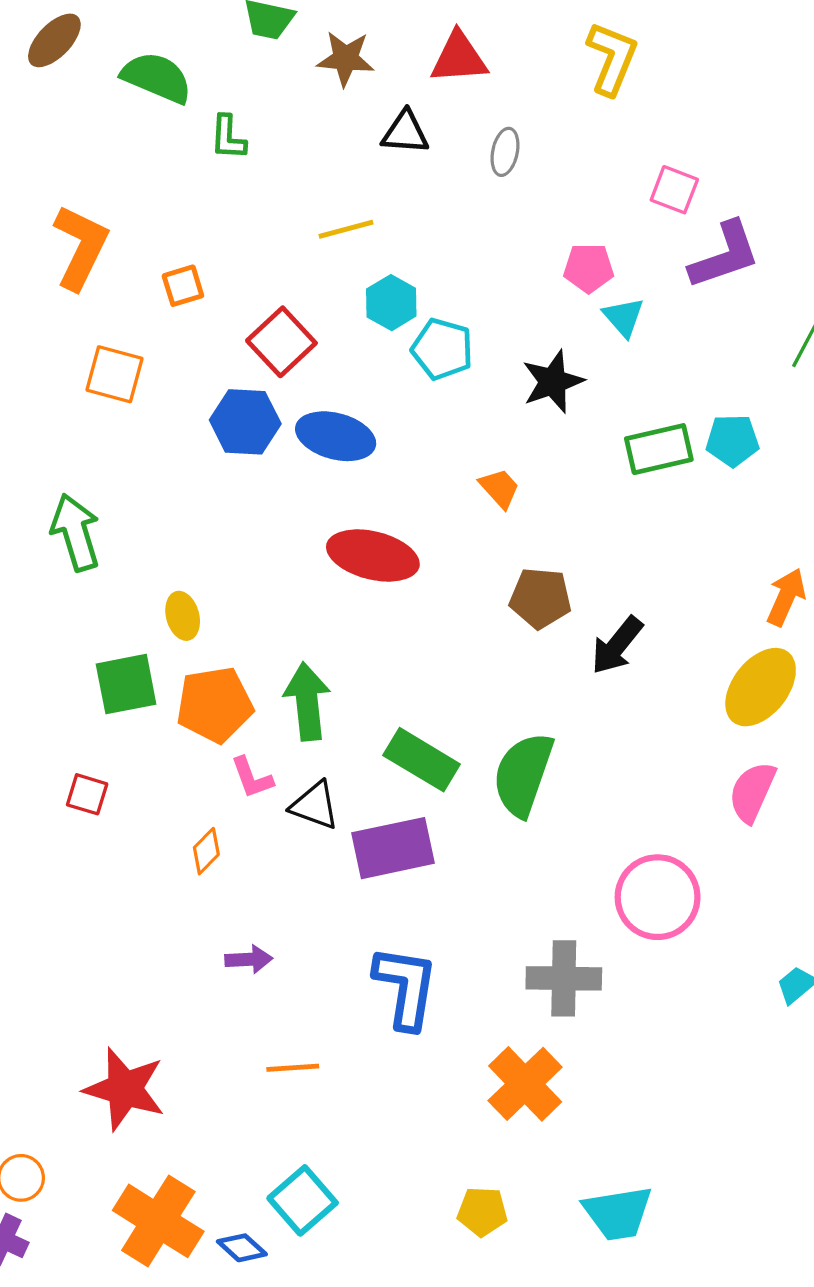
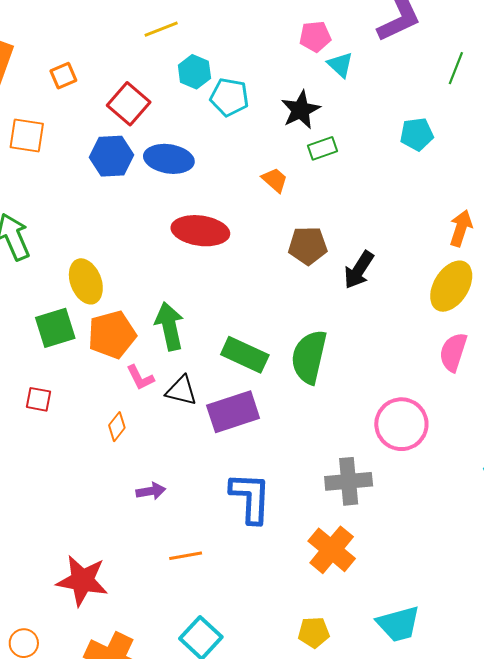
green rectangle: (659, 449) -> (323, 148), moved, size x0.7
yellow ellipse: (183, 616) -> (86, 281), size x1.5

